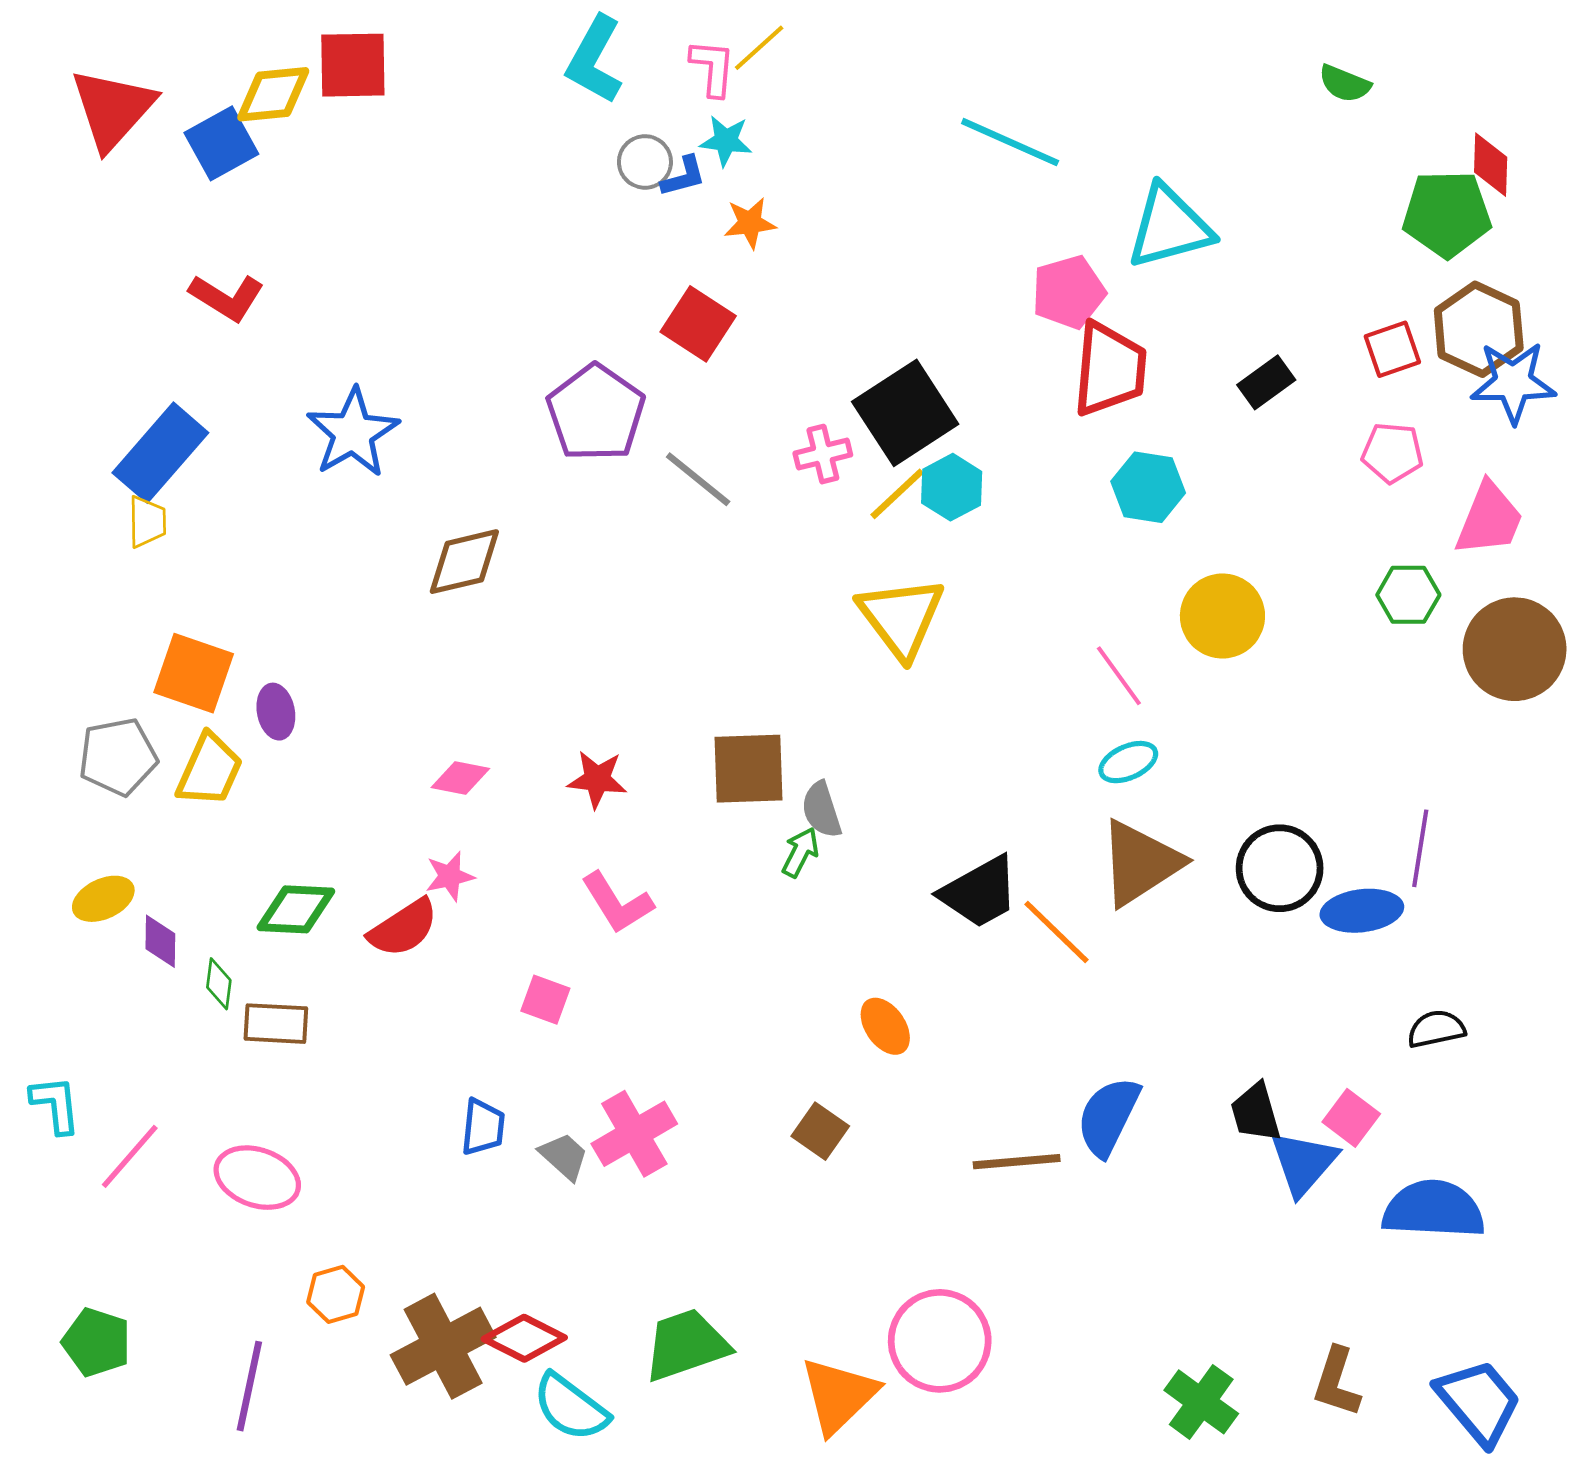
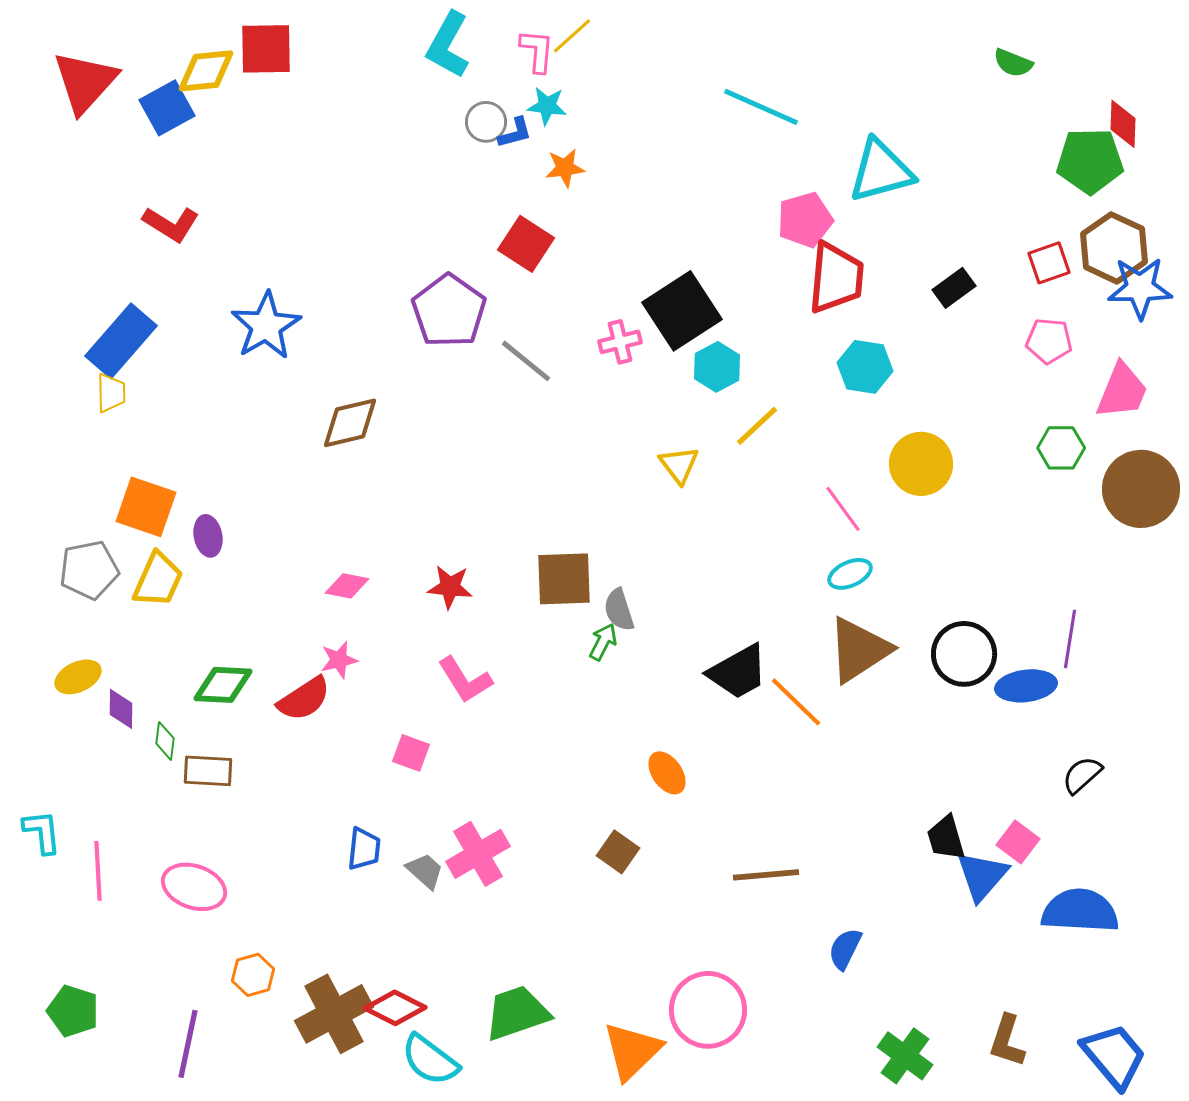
yellow line: (897, 494) -> (757, 426), moved
yellow triangle: (901, 617) -> (679, 465), size x0.6
black semicircle: (1436, 1029) -> (1082, 775), turned -30
blue semicircle: (1108, 1117) -> (845, 949), moved, size x0.7
pink line: (130, 1156) -> (98, 871), turned -44

